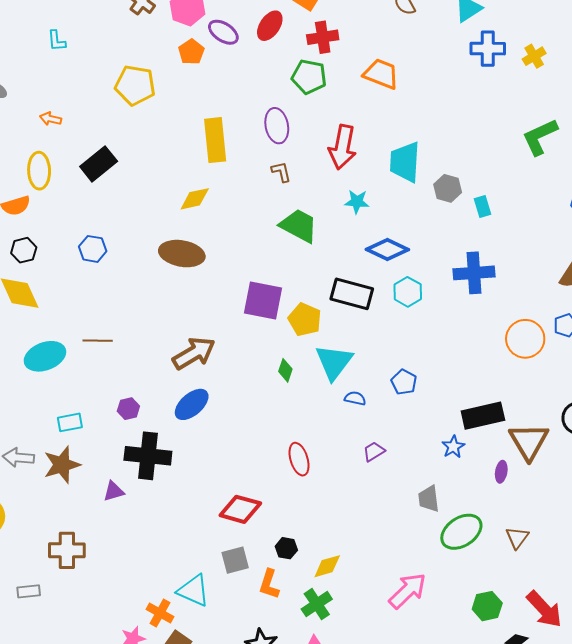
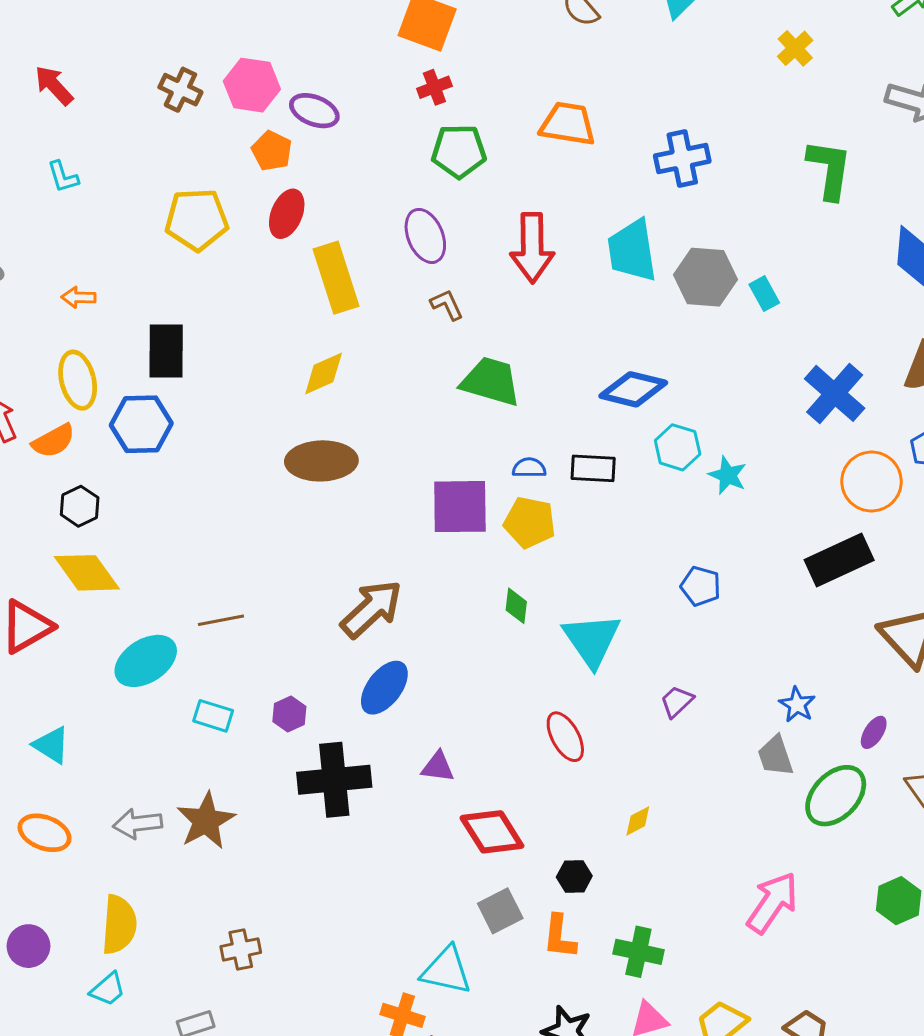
red ellipse: (270, 26) -> (287, 214), moved
red cross: (323, 37) -> (434, 87), moved, size x0.7
blue cross: (488, 49) -> (682, 159), moved
green L-shape: (540, 137) -> (829, 169), turned 135
black rectangle: (99, 164) -> (166, 351), turned -39
gray hexagon: (448, 188) -> (706, 277), size x1.4
cyan star: (357, 202) -> (728, 475), moved, turned 30
blue hexagon: (93, 249) -> (141, 424), moved, size x1.4
blue cross: (474, 273) -> (835, 393), moved, turned -33
black rectangle: (352, 294) -> (593, 468), size x0.7
cyan triangle: (334, 362) -> (592, 640), moved
blue semicircle: (355, 398) -> (529, 468), moved
black rectangle: (483, 416) -> (839, 560), moved
cyan rectangle: (70, 422) -> (213, 716), moved, turned 40
blue star: (453, 447) -> (797, 705), moved
purple ellipse: (501, 472) -> (874, 732), moved, turned 35
purple triangle: (114, 491) -> (438, 767), moved, turned 35
red diamond: (240, 509) -> (492, 832), turned 54
brown cross: (67, 550) -> (241, 949), size x0.7
yellow diamond: (327, 566) -> (638, 821), moved, size x0.7
green cross: (317, 604) -> (638, 952), turned -32

